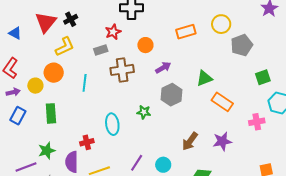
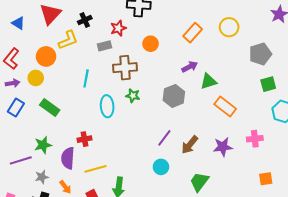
black cross: (71, 19) -> (85, 20), moved
orange rectangle: (186, 32) -> (193, 33), turned -36
gray pentagon: (242, 45) -> (260, 54), moved
purple arrow: (163, 68) -> (190, 67), moved
orange circle: (54, 73) -> (46, 56), moved
green star: (144, 112) -> (133, 96), moved
green rectangle: (51, 113) -> (50, 107), turned -54
pink cross: (257, 122) -> (255, 139), moved
cyan ellipse: (112, 124) -> (107, 106), moved
purple line: (137, 163) -> (164, 138), moved

